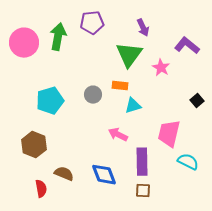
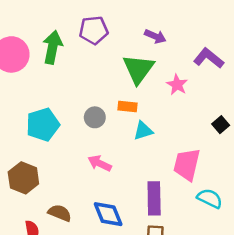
purple arrow: (143, 28) -> (155, 36), turned -42
pink arrow: (118, 135) -> (100, 163), moved

